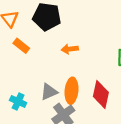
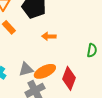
orange ellipse: (72, 91) -> (45, 71), turned 50

